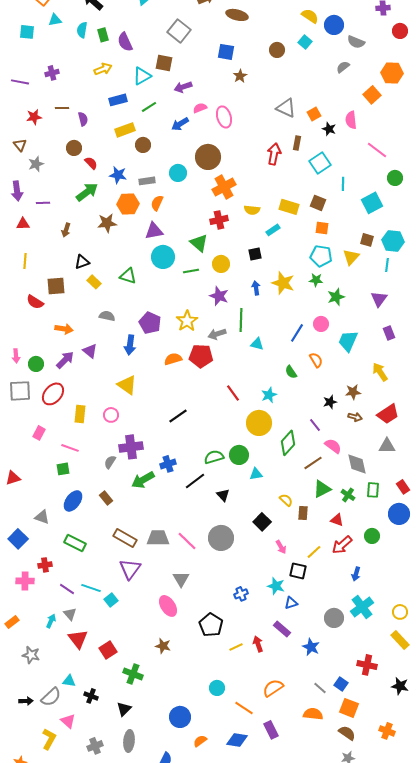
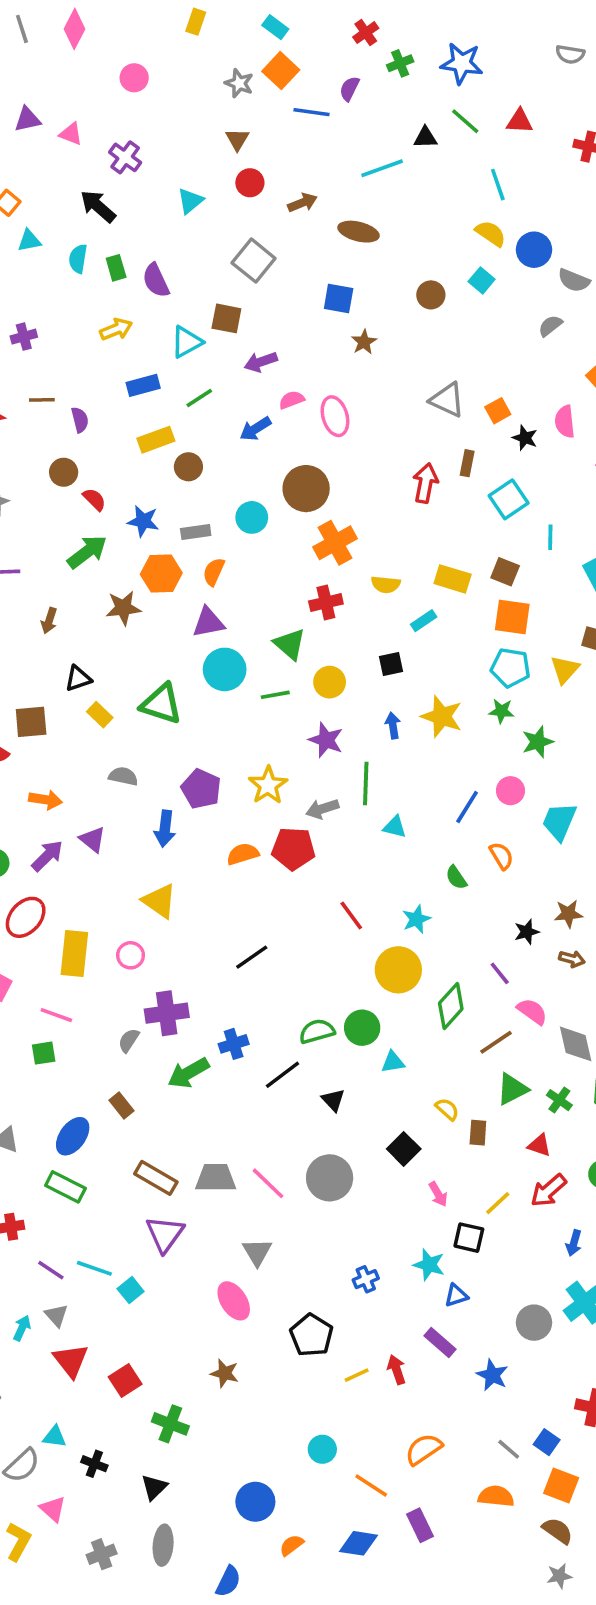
orange square: (322, 228) -> (512, 617), size x1.5
green triangle: (128, 276) -> (161, 704), size x1.4
yellow rectangle: (80, 414) -> (74, 954), size x1.4
blue ellipse: (73, 501) -> (73, 1136), moved

